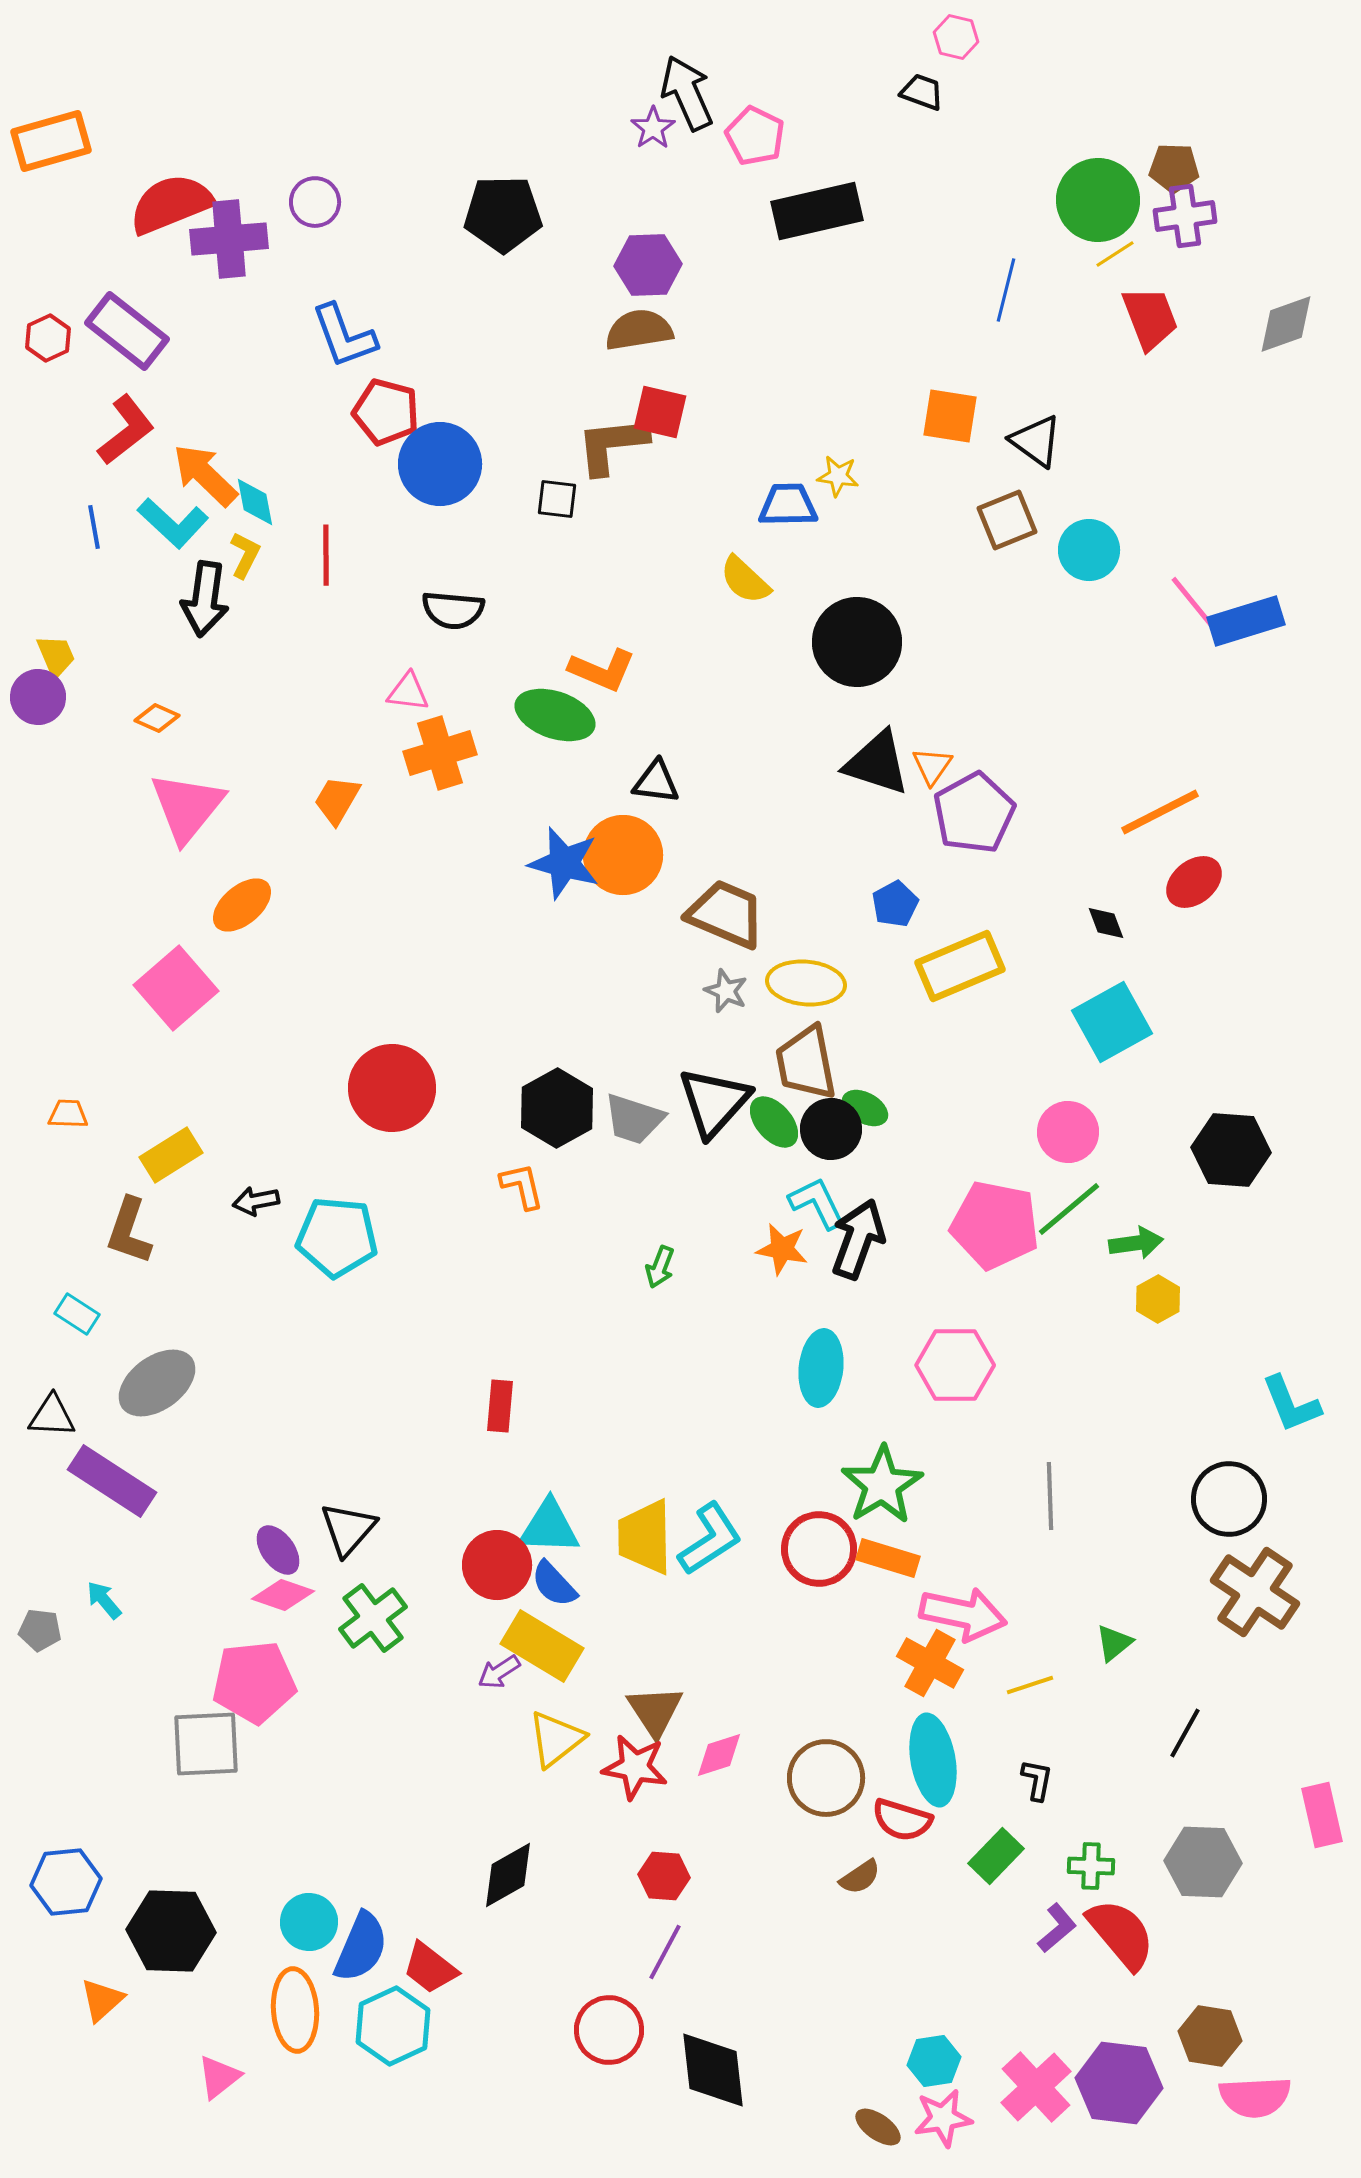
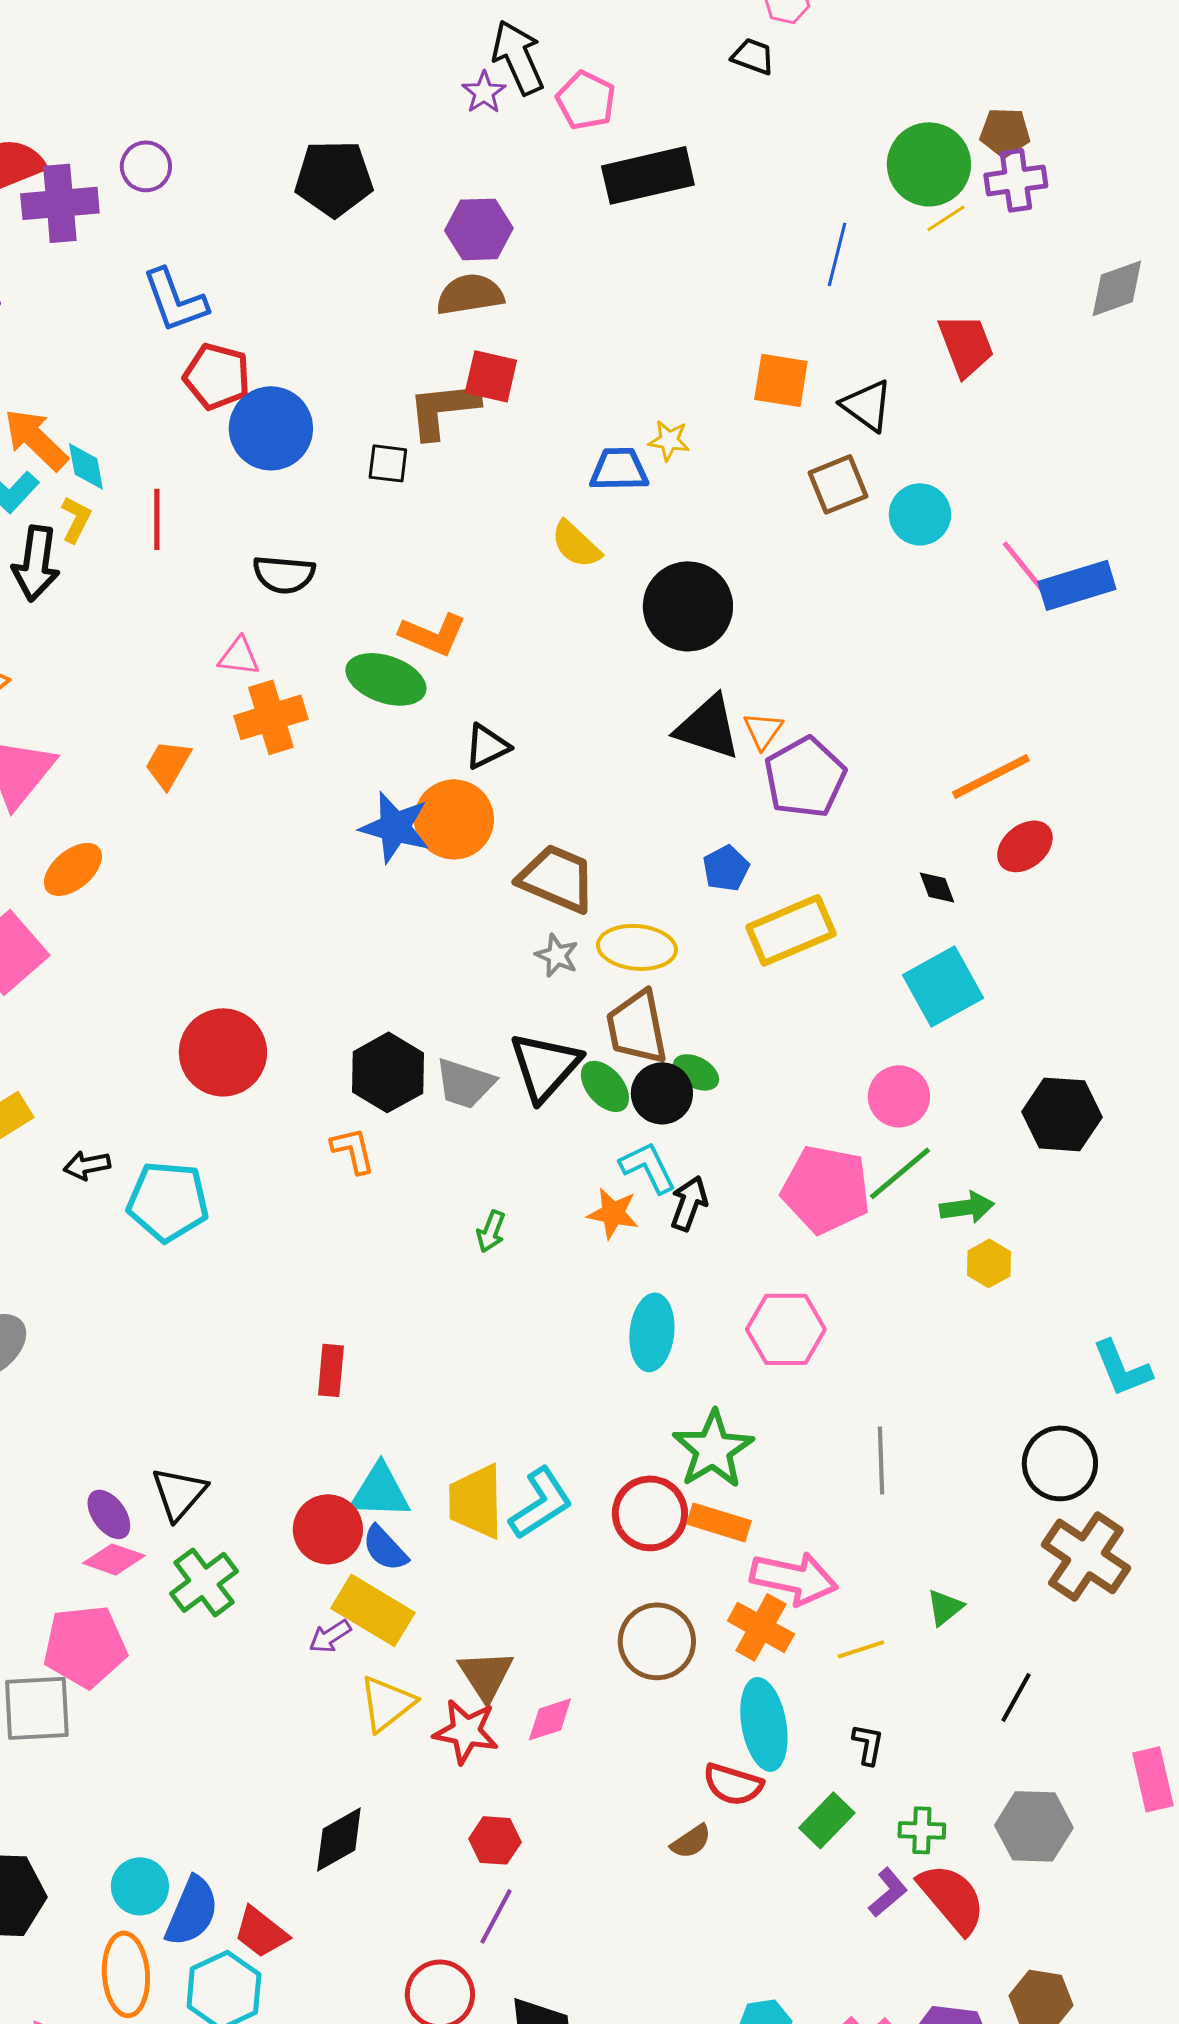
red trapezoid: (1150, 318) -> (966, 345), moved
black triangle: (656, 782) -> (487, 746), turned -33
black arrow: (858, 1239) -> (689, 1203), size x0.7
brown circle: (826, 1778) -> (657, 1641), moved

